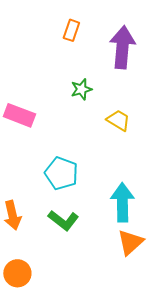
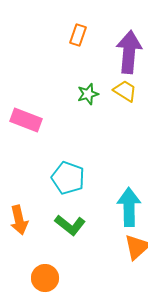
yellow trapezoid: (118, 120) -> (125, 91), moved
orange circle: (17, 273) -> (45, 278), moved

